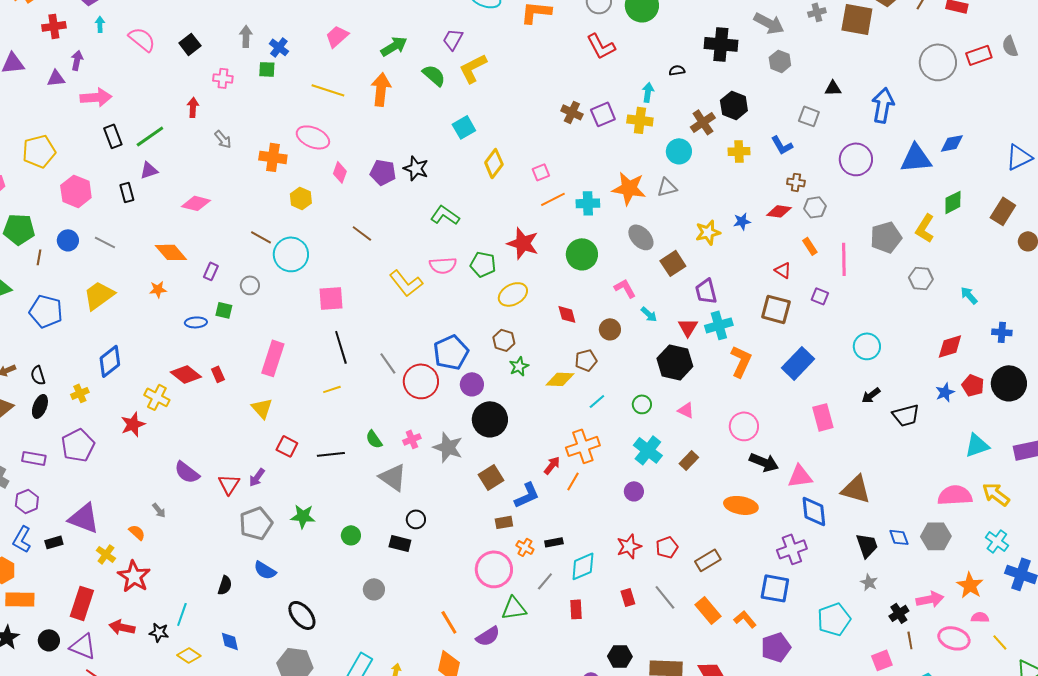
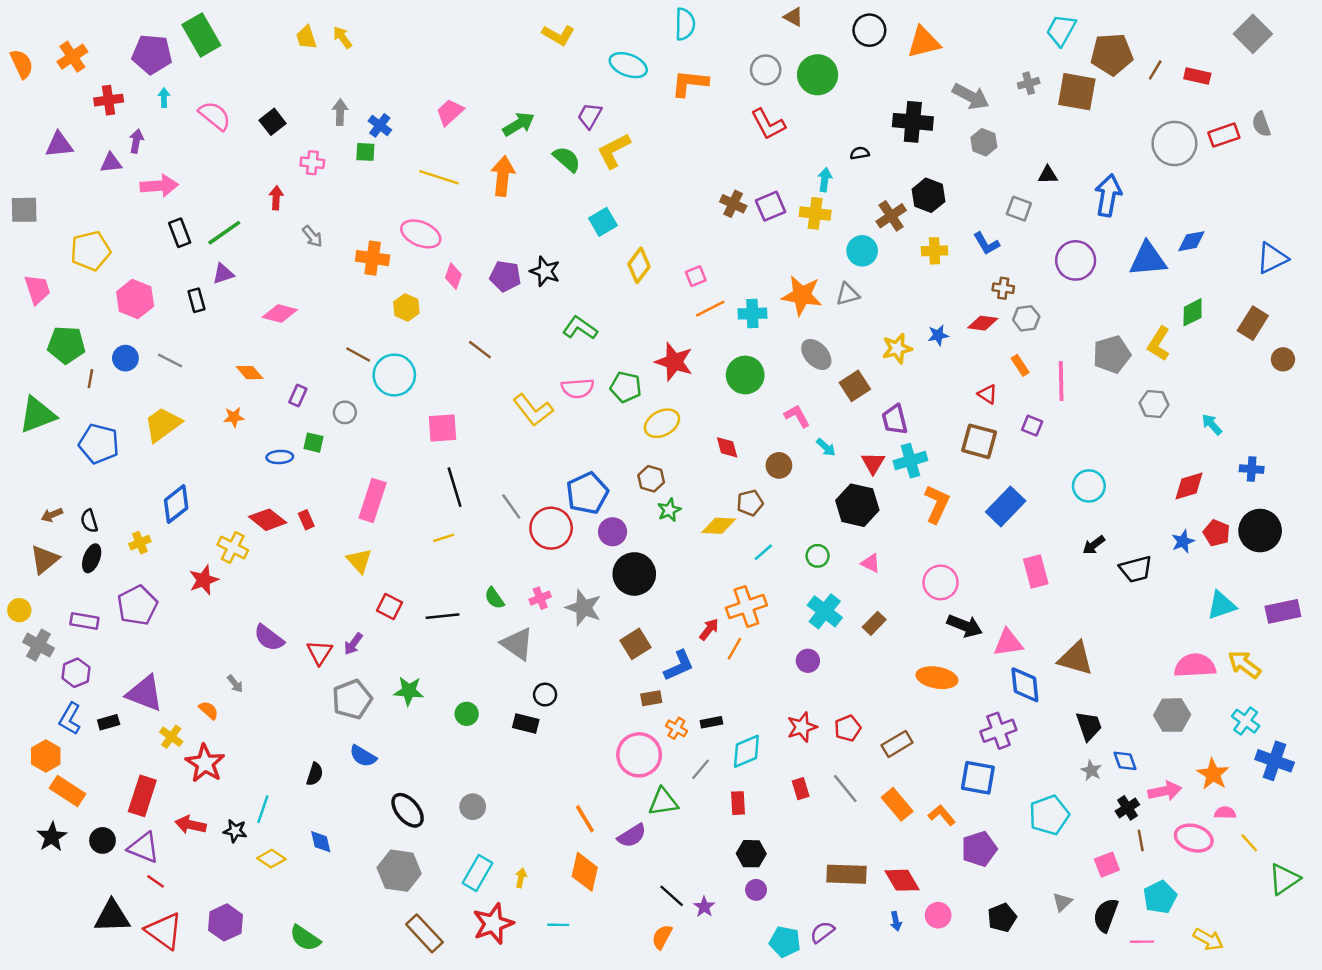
orange diamond: (171, 252) -> (250, 373), size x0.7
blue diamond: (899, 537) -> (1125, 761), moved
gray circle: (374, 589) -> (473, 807), moved
orange rectangle: (20, 599) -> (68, 791), turned 32
black hexagon: (620, 656) -> (751, 854), moved

